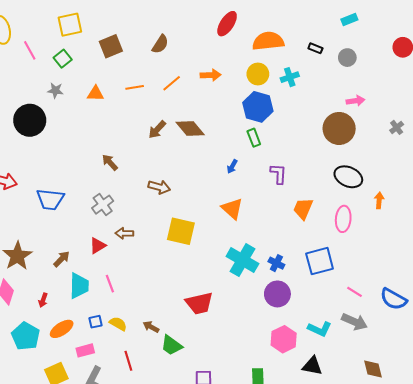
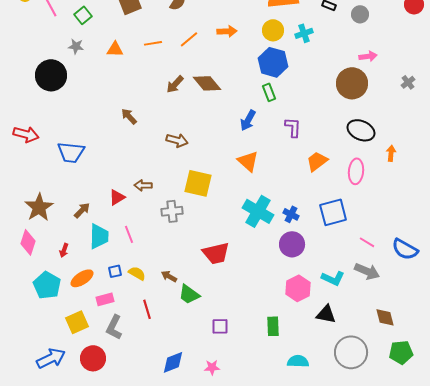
blue arrow: (232, 167) -> (248, 120), size x1.5
gray cross: (103, 205) -> (172, 211), moved, turned 30
orange trapezoid: (303, 209) -> (317, 161), turned 30

